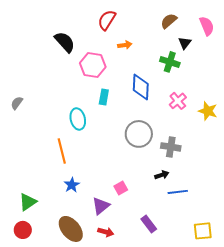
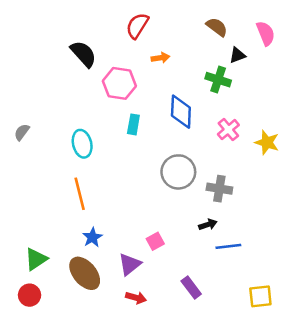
brown semicircle: (169, 21) -> (217, 27), turned 78
black triangle: (185, 43) -> (237, 55), turned 32
cyan ellipse: (78, 119) -> (82, 144), moved
brown ellipse: (71, 229) -> (85, 273), moved

